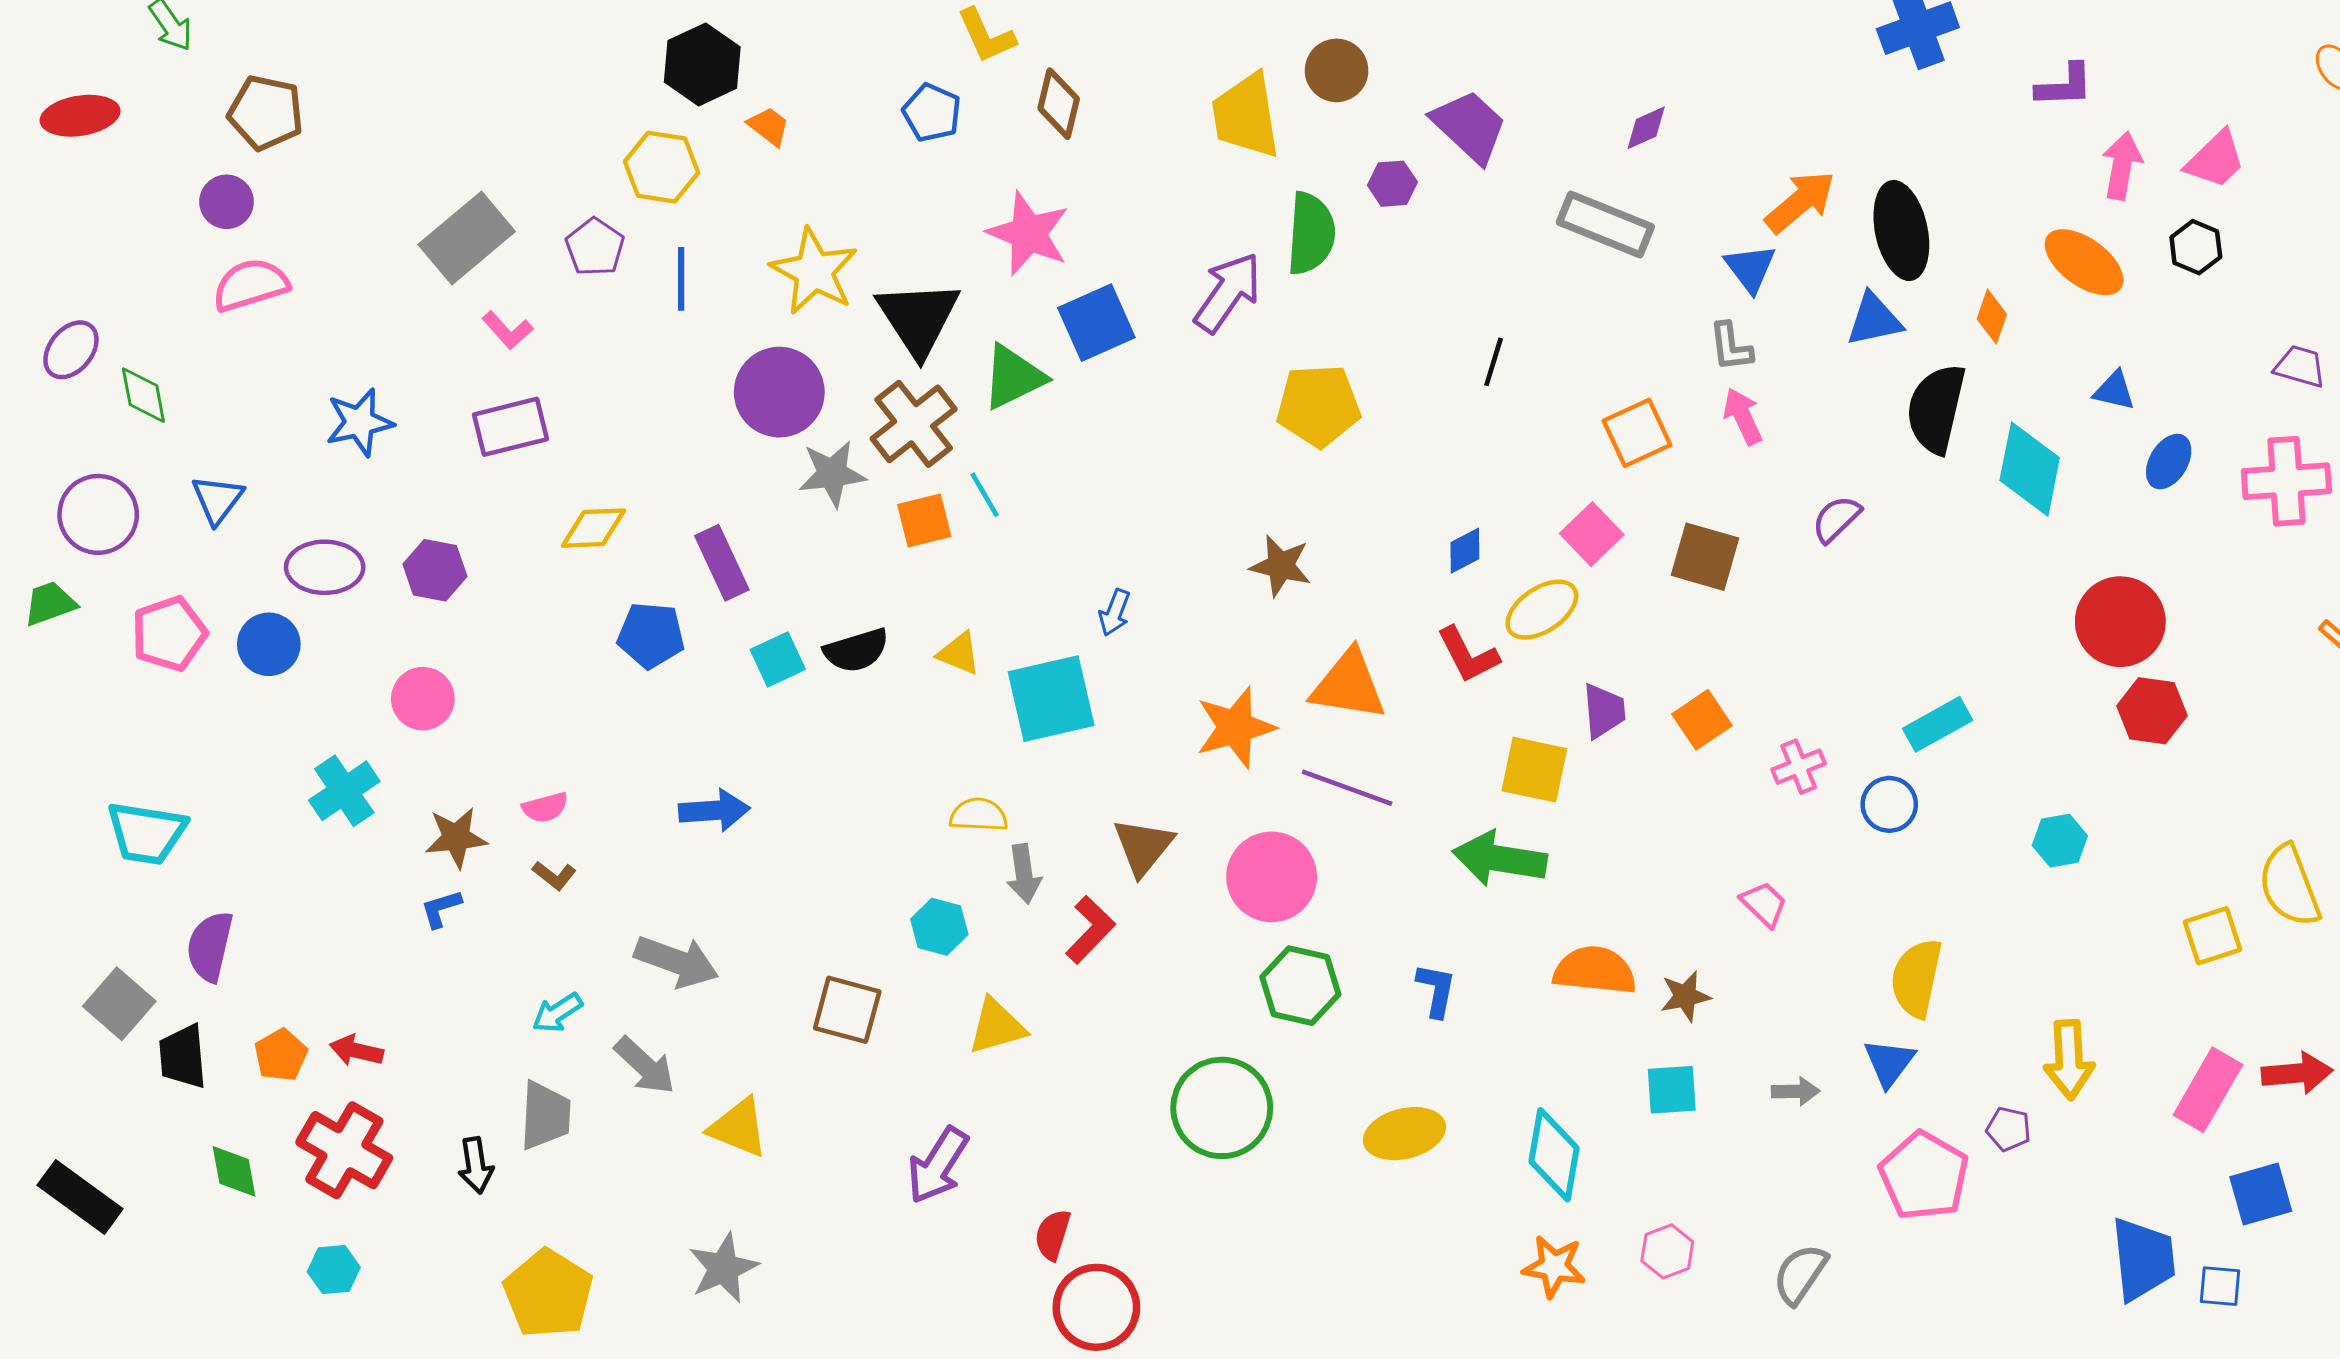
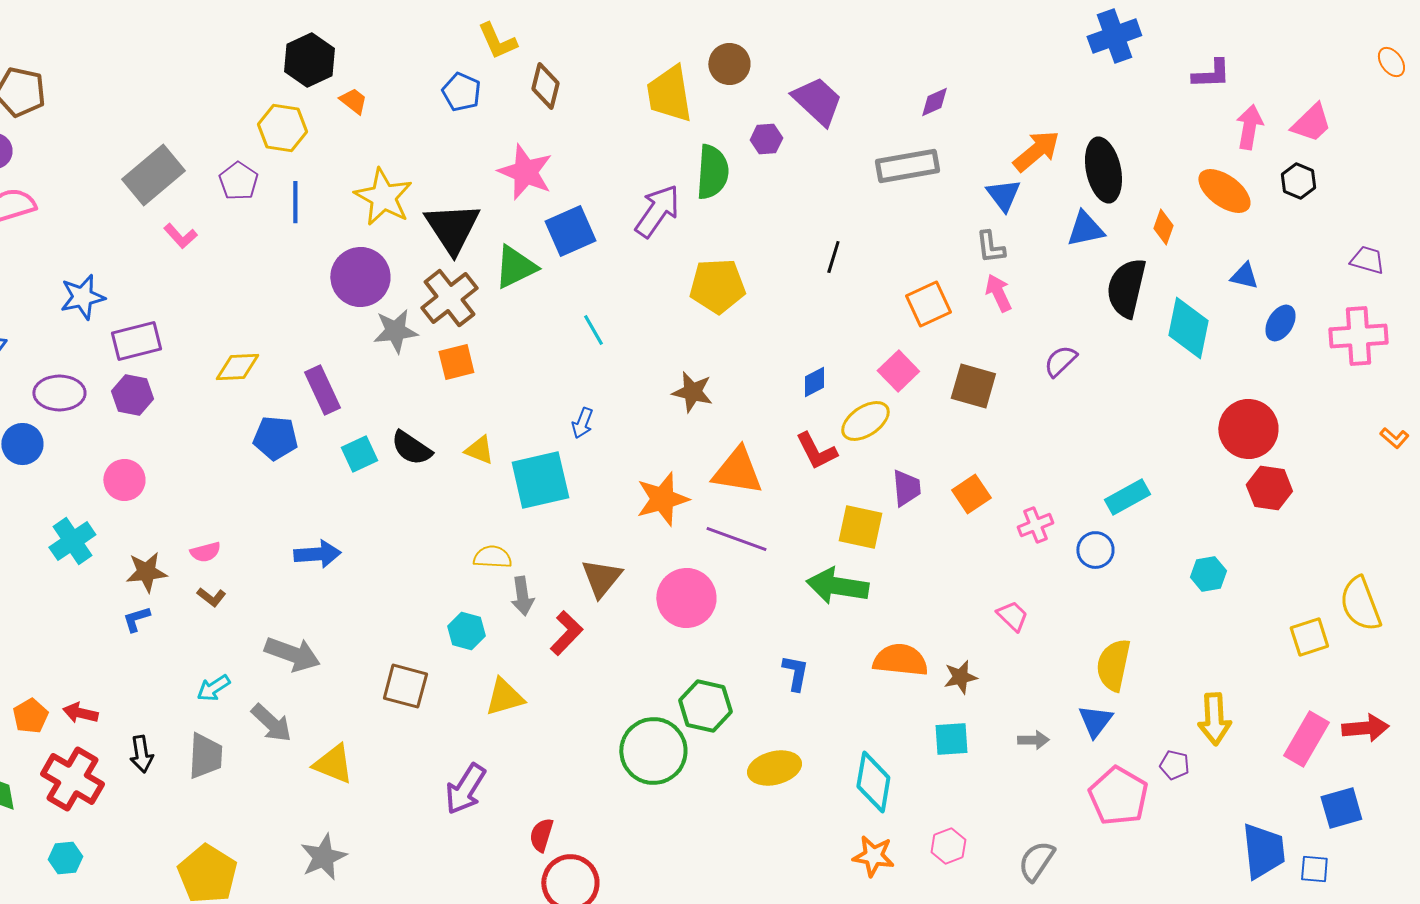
gray rectangle: (1605, 224) -> (907, 166), turned -32
purple rectangle: (510, 427) -> (136, 341), moved
cyan line: (985, 495) -> (593, 330), moved
black semicircle: (856, 650) -> (411, 448), turned 51
green hexagon: (1300, 986) -> (705, 706), moved
black arrow: (476, 1165) -> (141, 754), moved

